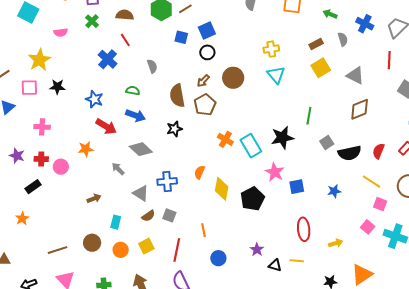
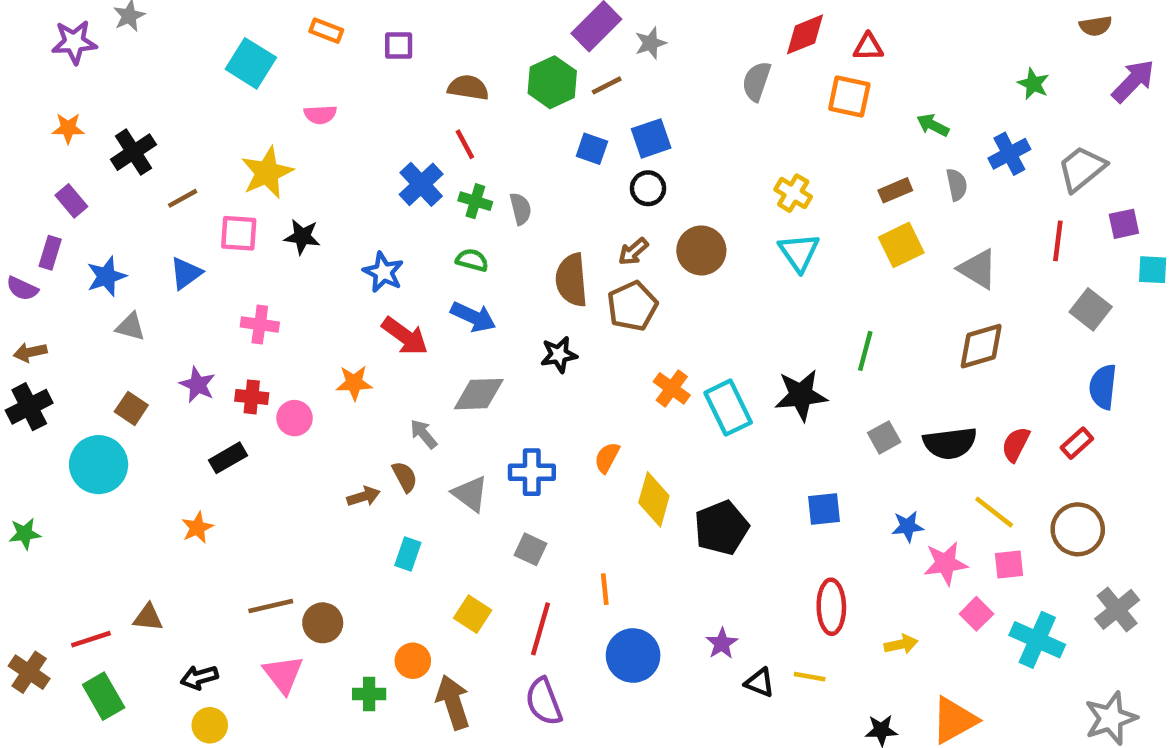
green cross: (92, 21) -> (475, 201), moved, turned -32
blue cross: (365, 24) -> (1009, 154), turned 30
yellow cross: (271, 49) -> (793, 193), turned 35
gray square: (327, 143) -> (884, 437), moved
gray diamond: (141, 149) -> (479, 394), turned -50
pink star: (275, 172) -> (946, 563), moved, turned 30
pink square: (380, 204) -> (1009, 564), turned -32
brown semicircle: (148, 216) -> (405, 477), moved, turned -88
brown circle: (92, 243) -> (323, 623), moved
yellow square: (146, 246) -> (473, 614), turned -35
orange circle: (121, 250) -> (413, 661), moved
blue circle: (218, 258) -> (633, 655), size x1.5

